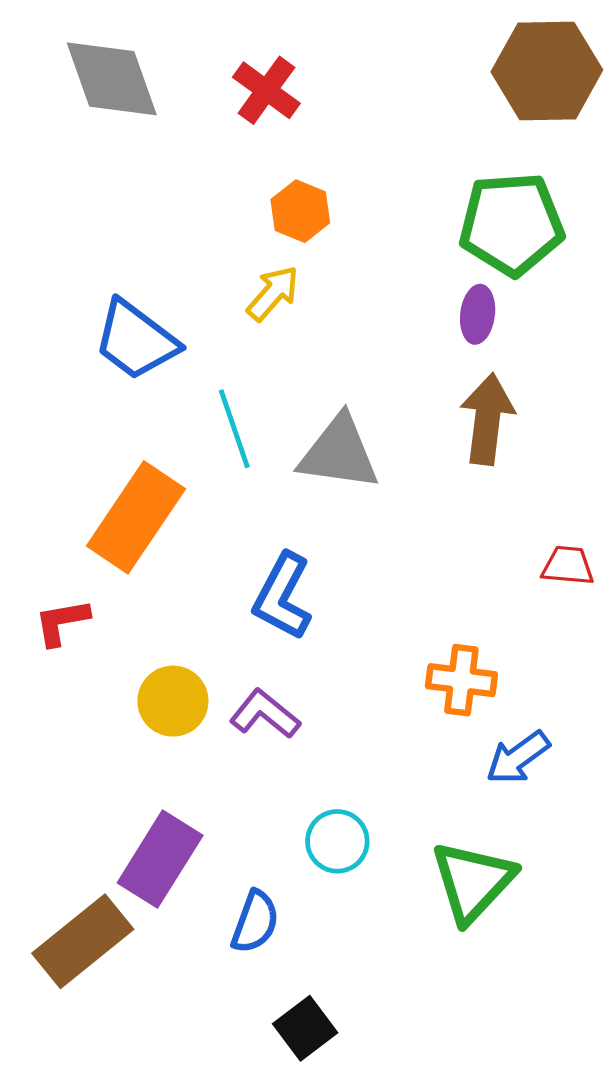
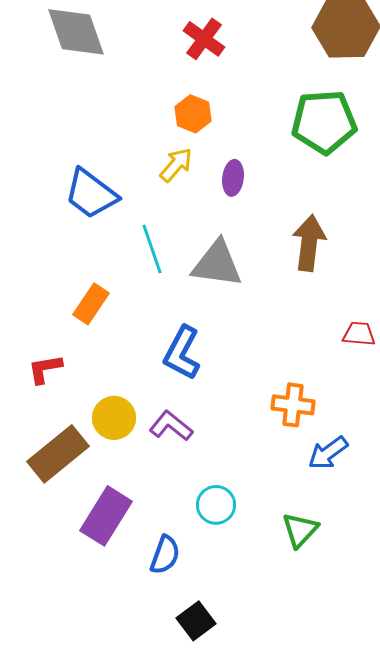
red cross: (266, 90) -> (204, 39), moved
purple ellipse: (478, 314) -> (233, 178), moved
orange rectangle: (136, 517) -> (91, 304), size x0.6
green triangle: (473, 882) -> (300, 530), size x0.7
brown rectangle: (83, 941) -> (58, 454), moved

